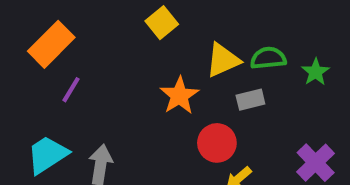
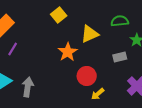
green semicircle: (268, 58) -> (120, 21), moved
gray rectangle: (250, 100) -> (120, 57), moved

